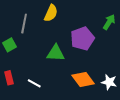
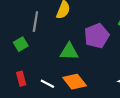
orange diamond: (83, 80) -> (75, 82), moved

